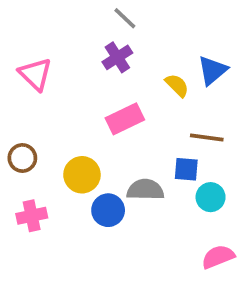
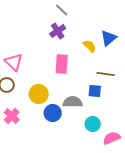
pink triangle: (35, 74) -> (14, 62), moved
pink rectangle: (125, 119) -> (62, 64), turned -60
cyan circle: (211, 197) -> (93, 124), moved
pink cross: (32, 216) -> (12, 116), turned -35

